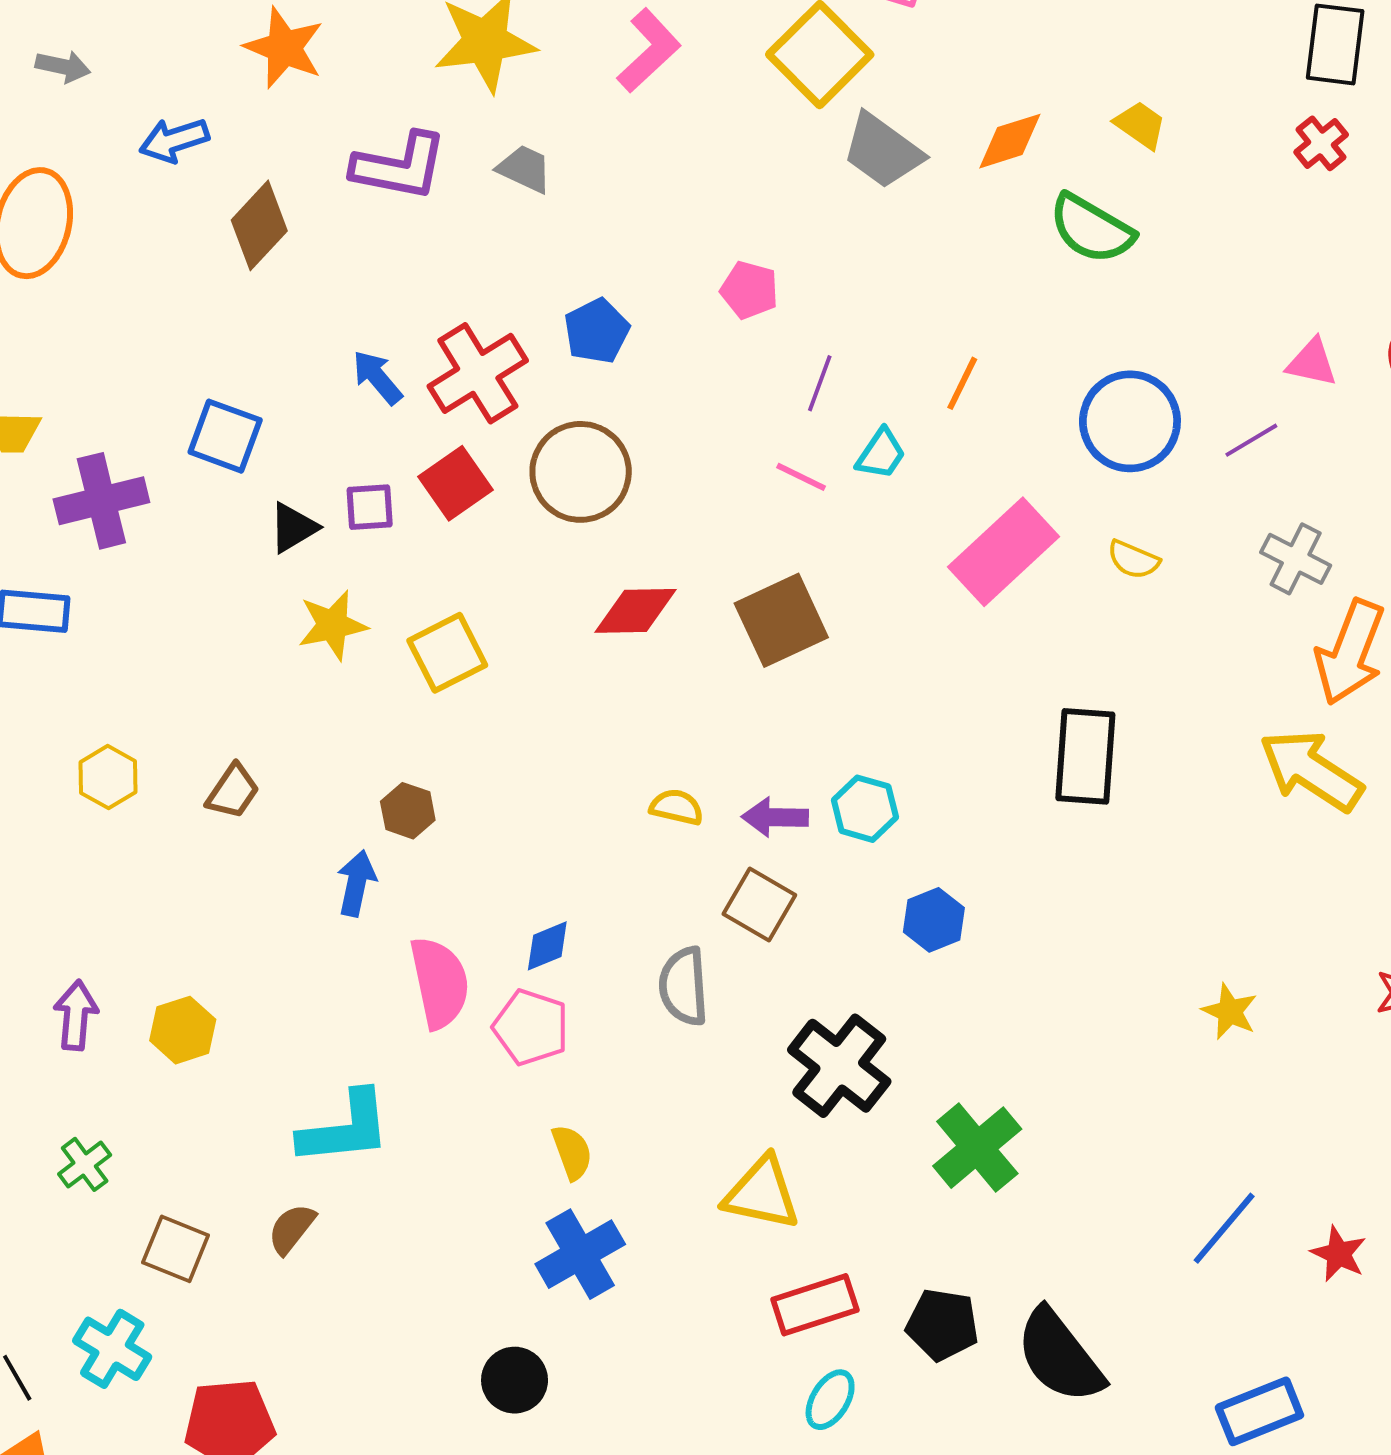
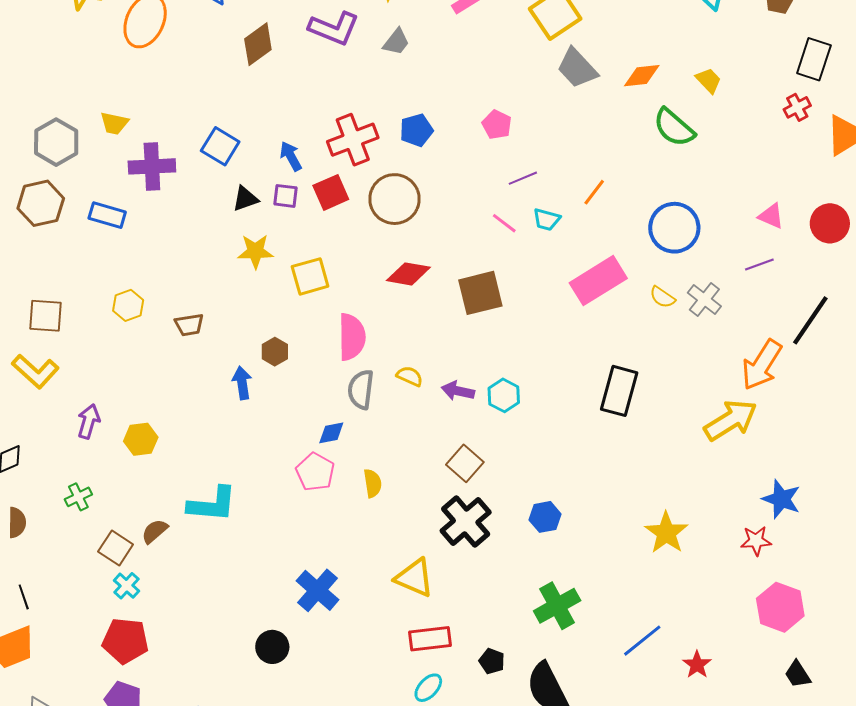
gray trapezoid: (525, 169) -> (396, 42), turned 92
blue arrow: (377, 377) -> (291, 156), moved
purple line: (820, 383) -> (523, 178), turned 36
purple line: (1251, 440) -> (759, 265), moved
cyan trapezoid: (881, 454) -> (547, 220), turned 60
gray cross: (1296, 559) -> (704, 299), moved
yellow arrow: (1311, 771) -> (731, 420), turned 104
brown trapezoid: (233, 791) -> (189, 325), turned 36
blue arrow: (356, 883) -> (242, 383), turned -32
brown square: (759, 905) -> (465, 463), moved
blue hexagon: (934, 920) -> (545, 517), moved
pink semicircle: (440, 983) -> (352, 337), moved
gray semicircle: (684, 986) -> (361, 389), moved
yellow star: (1230, 1012) -> (666, 533), size x1.5
green cross: (977, 1148) -> (557, 606), moved
yellow semicircle: (572, 1152) -> (373, 483), moved
brown semicircle: (292, 1229) -> (155, 531), moved
blue cross: (580, 1254) -> (318, 590), turned -30
black pentagon: (942, 1325) -> (492, 661), size x0.7
cyan cross: (112, 1349) -> (127, 586), moved, size x0.7

